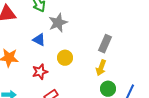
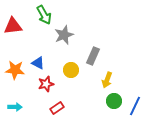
blue triangle: (39, 40) -> (38, 63), moved
gray rectangle: (105, 44) -> (93, 56), moved

